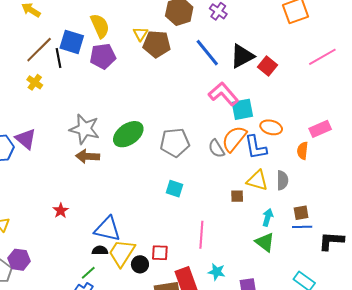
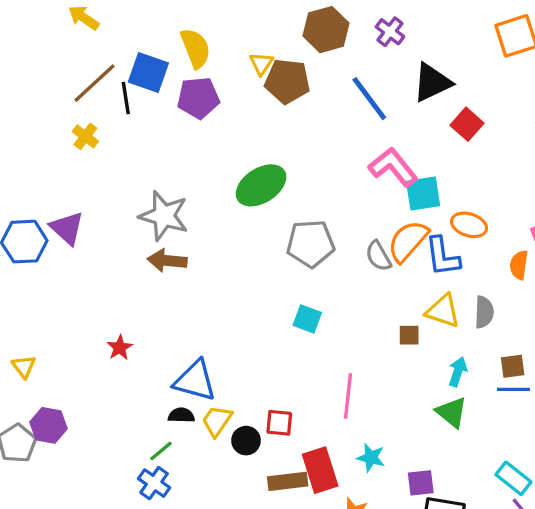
black triangle: (242, 56) -> (432, 82), moved
green ellipse: (128, 134) -> (261, 185), moved
yellow trapezoid: (122, 253) -> (217, 421), size x0.7

